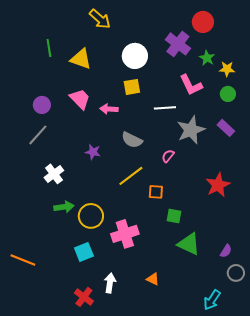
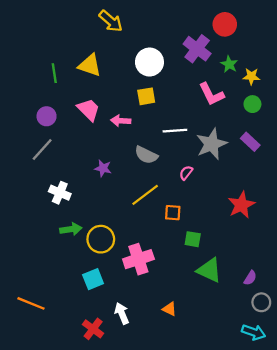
green line: (49, 48) -> (54, 73), moved
white line: (165, 108) -> (175, 131), moved
white cross: (54, 174) -> (60, 193), turned -30
orange line: (23, 260) -> (31, 303), moved
white arrow: (110, 283) -> (122, 313), turned -30
cyan arrow: (212, 300) -> (254, 332), moved, turned -105

